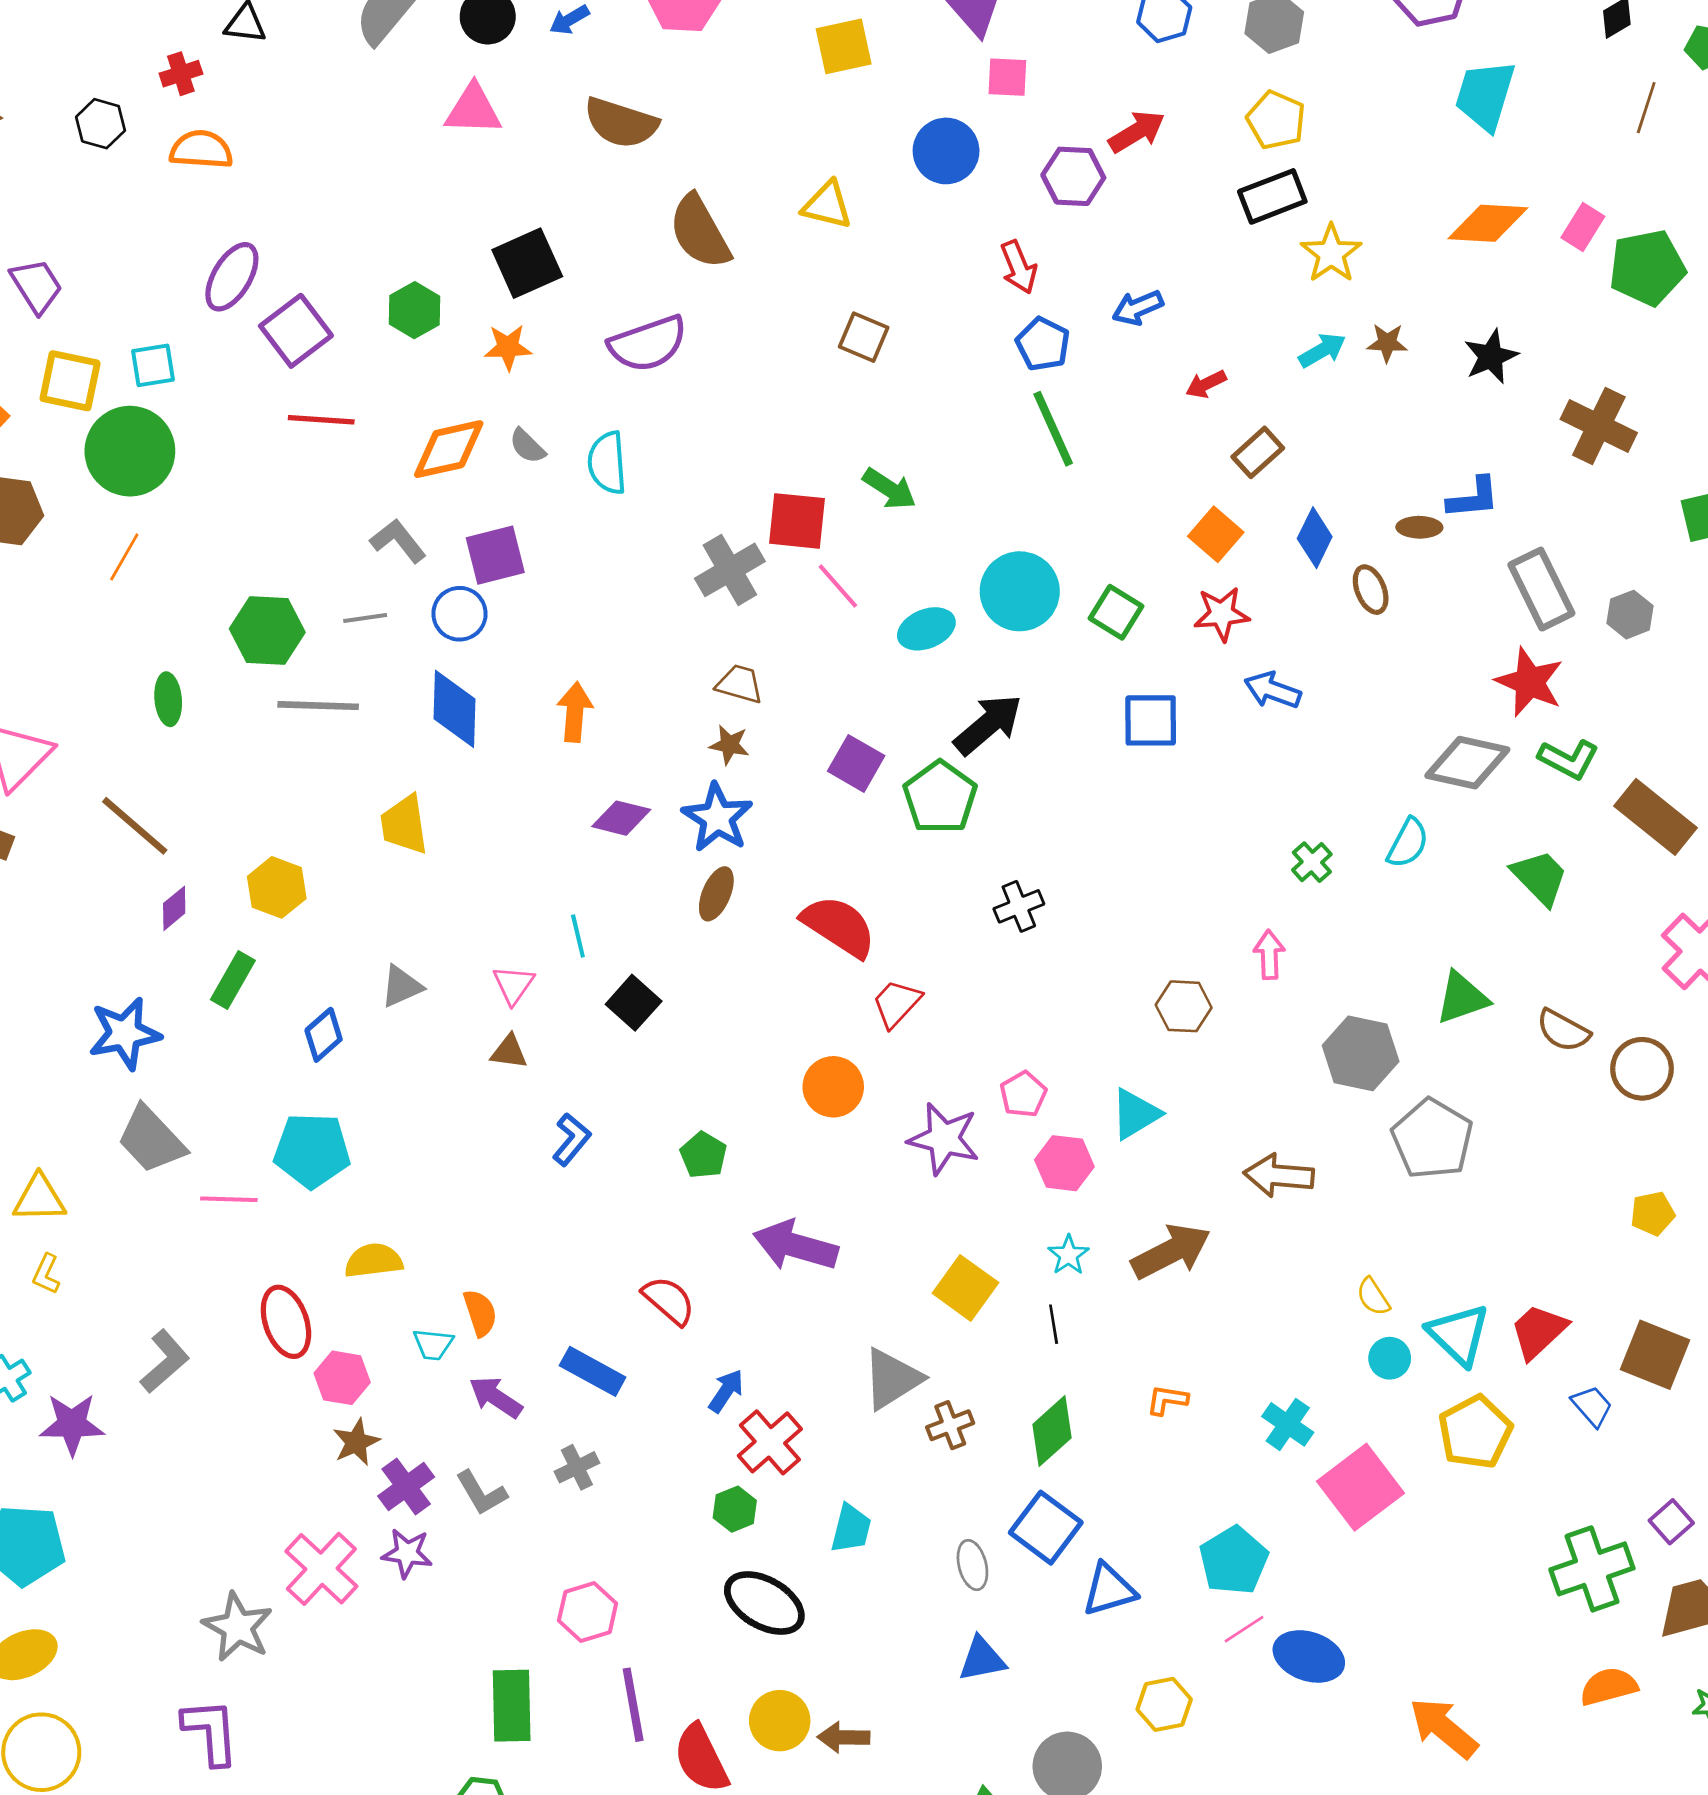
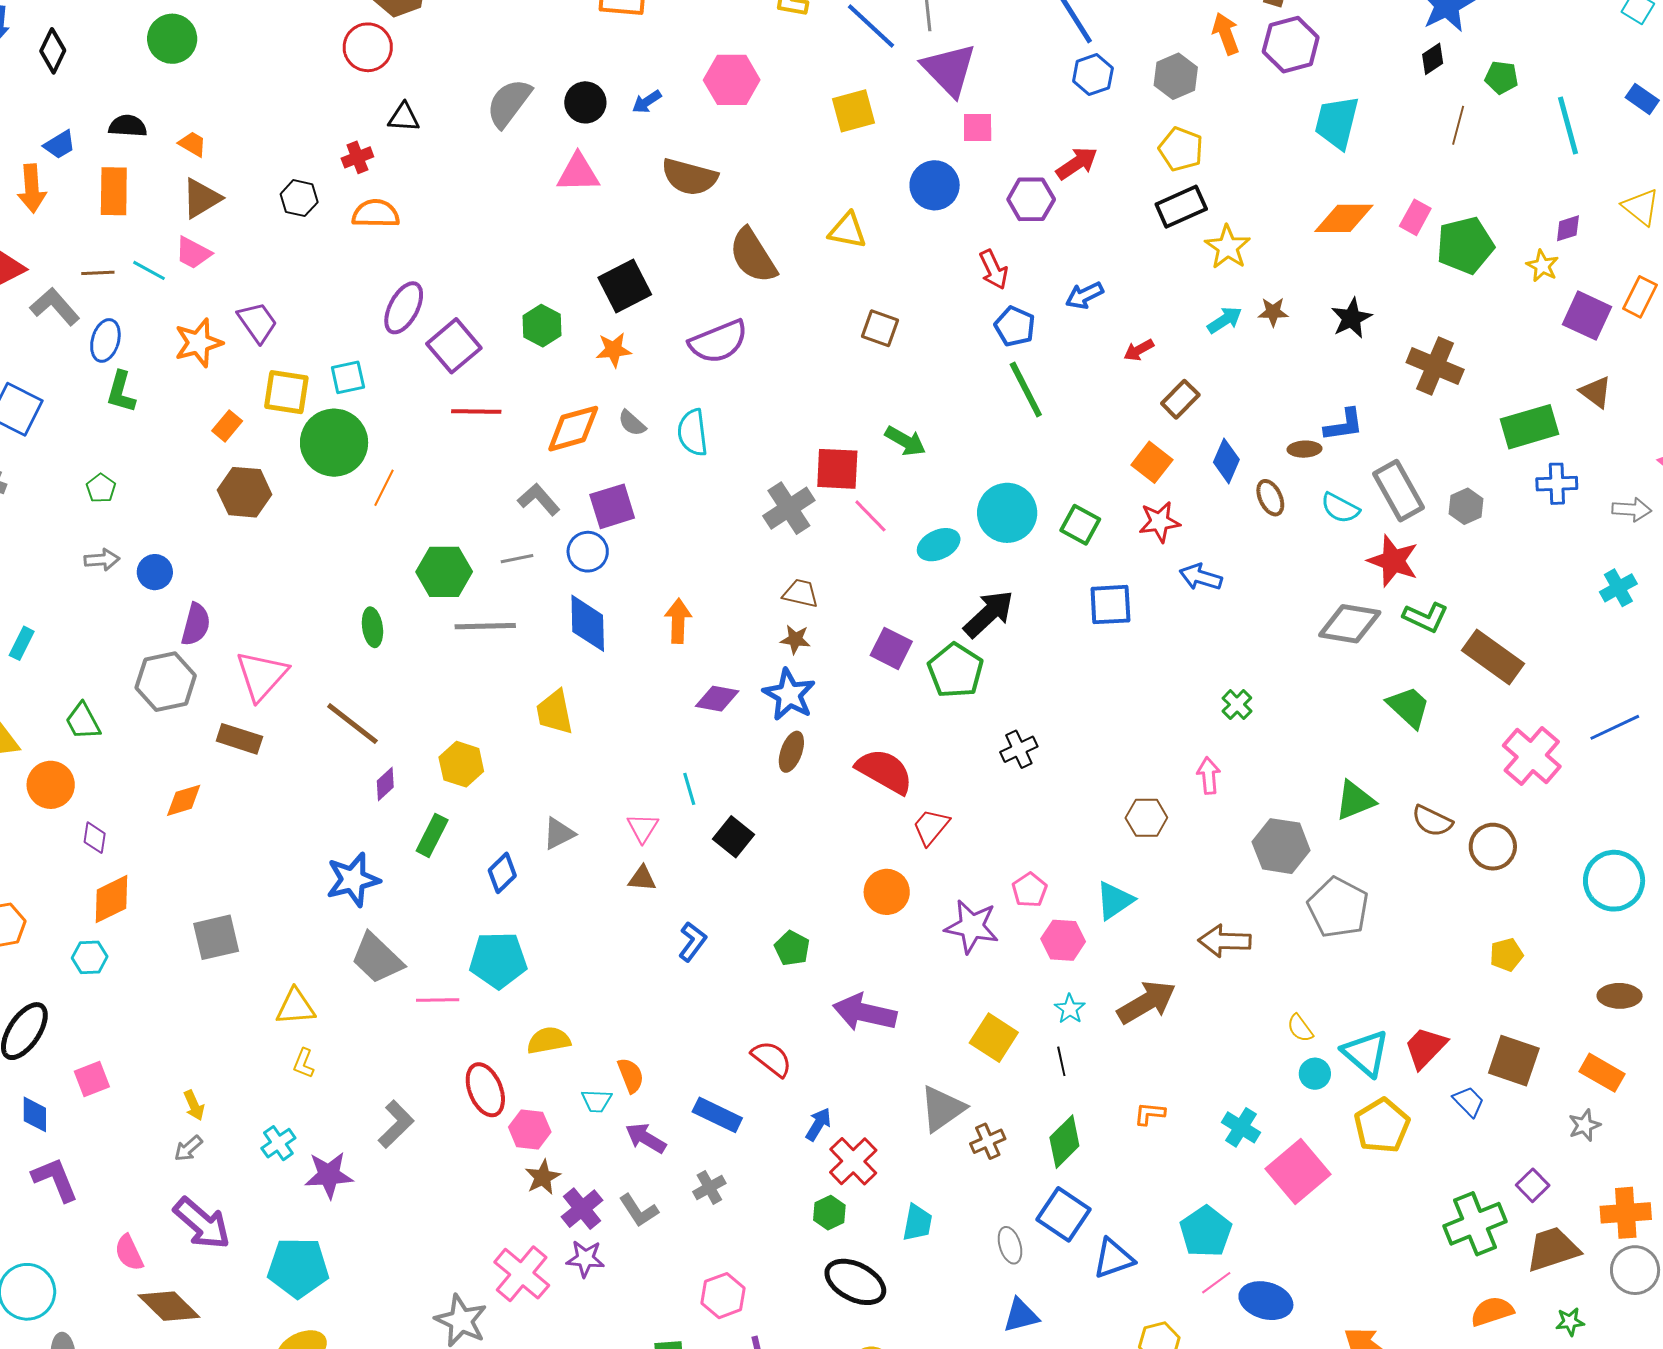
orange line: (124, 557) -> (384, 488), moved
cyan semicircle: (1408, 843) -> (1340, 508), moved, turned 93

